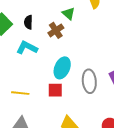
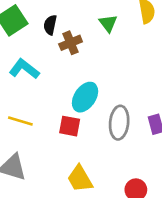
brown cross: (56, 30) -> (71, 43), moved
cyan L-shape: (27, 48) -> (24, 69), moved

